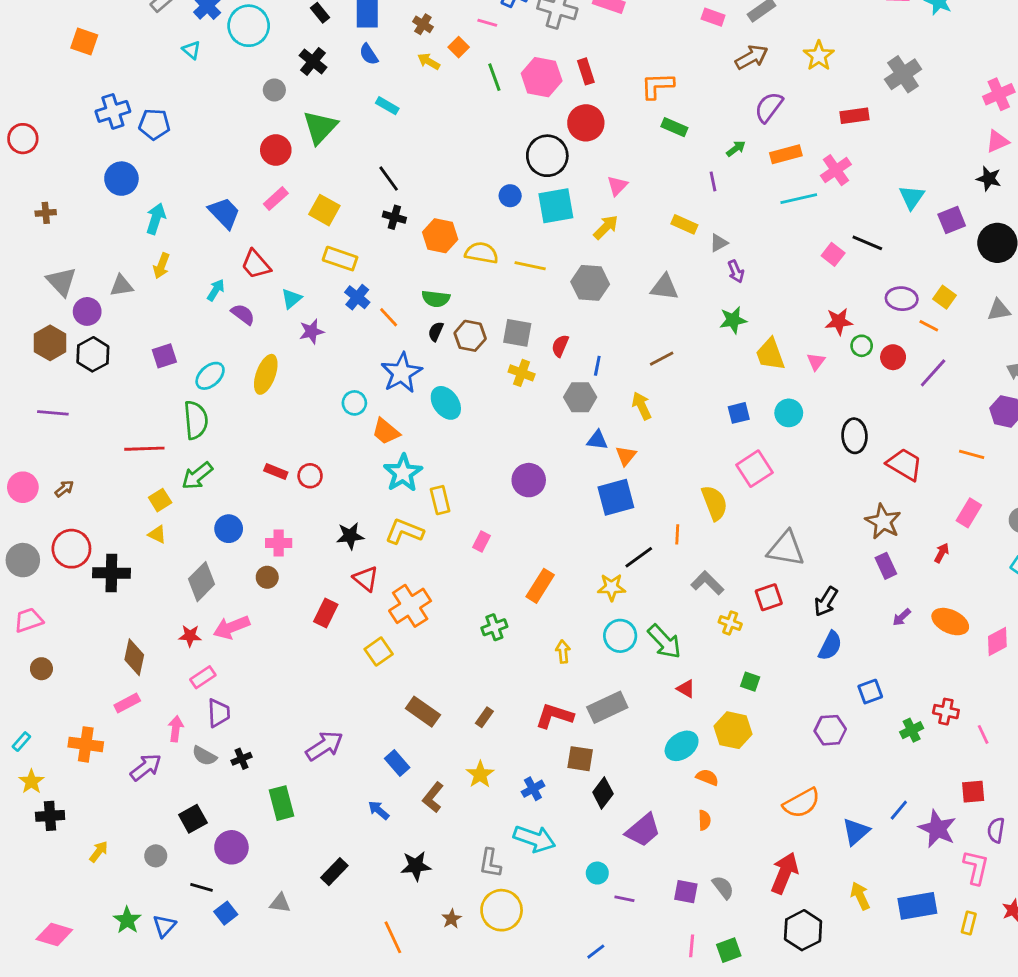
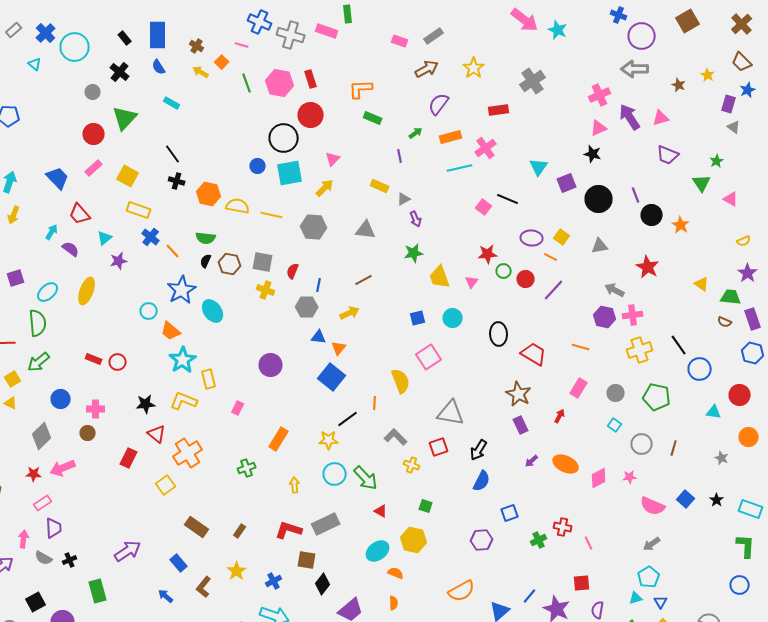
yellow arrow: (642, 406) -> (350, 313), turned 90
blue square: (616, 497) -> (332, 377), turned -36

